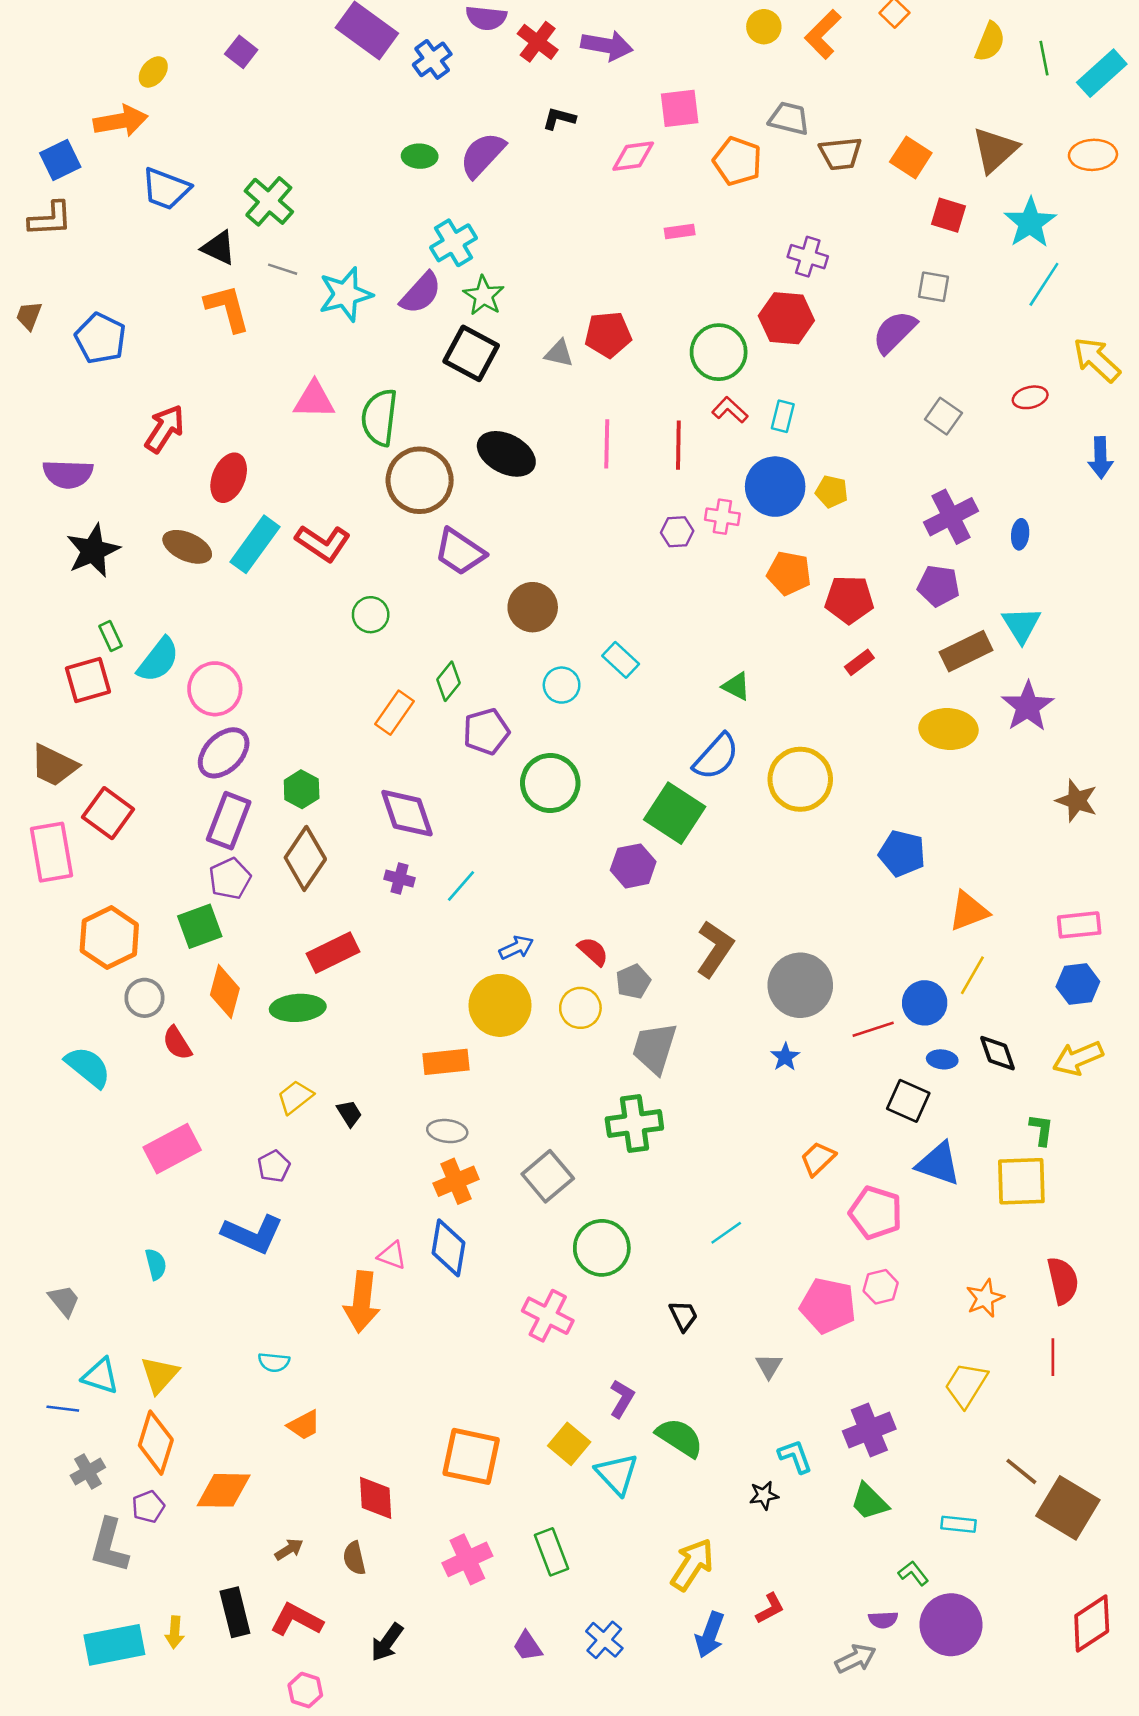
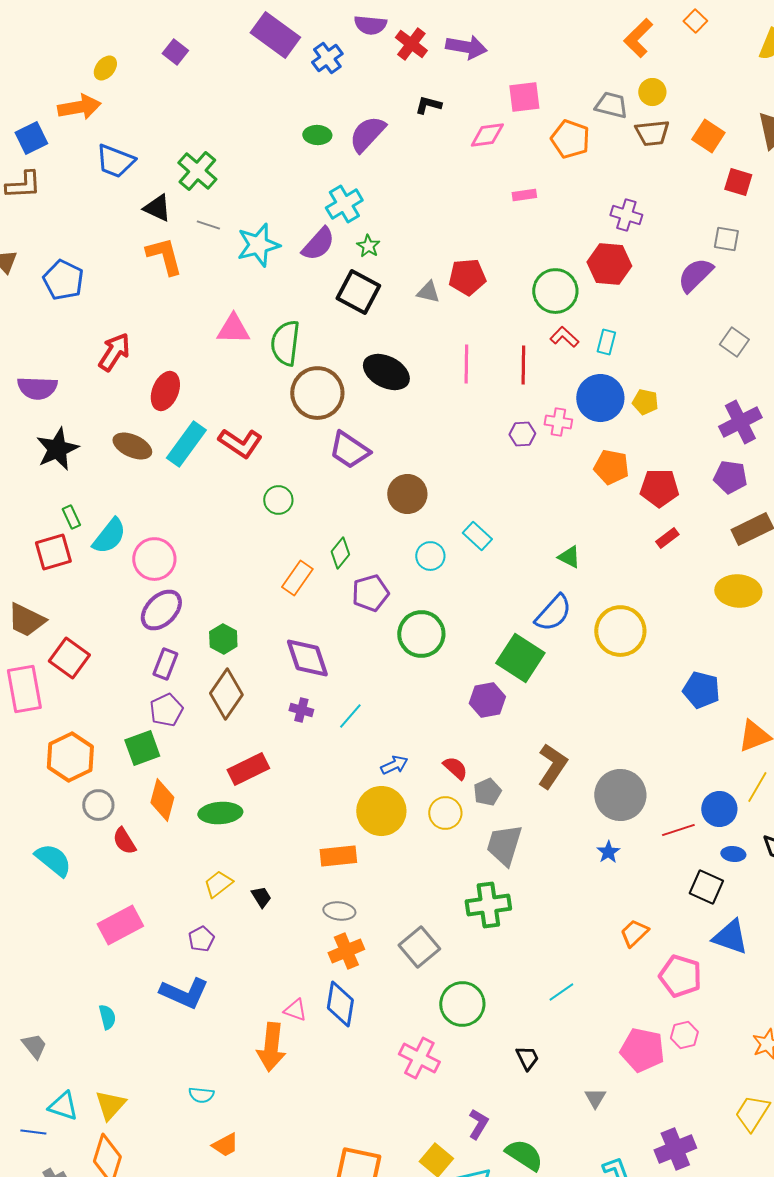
yellow circle: (764, 27) -> (652, 92), moved
green star: (484, 296) -> (368, 246), size x0.7
purple rectangle: (229, 821) -> (165, 664), size x0.7

